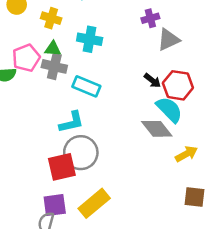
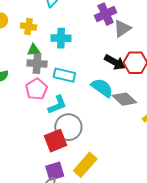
purple cross: (150, 18) -> (106, 14), size x1.5
pink pentagon: (26, 58) -> (36, 89), moved
black arrow: (152, 81) -> (115, 62), size x1.5
cyan semicircle: (169, 110) -> (102, 88), moved

